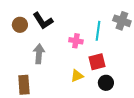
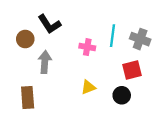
gray cross: (122, 21) -> (140, 39), moved
brown circle: (20, 25) -> (25, 39), moved
red square: (97, 62) -> (132, 70), moved

